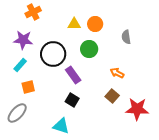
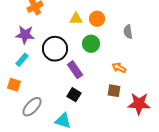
orange square: (28, 87) -> (14, 85), moved, turned 32
brown square: (112, 96) -> (114, 91), turned -32
gray ellipse: (17, 113) -> (32, 107), moved

